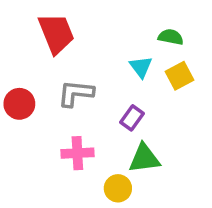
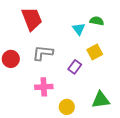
cyan triangle: (141, 67) -> (79, 29), moved
yellow square: (180, 76) -> (95, 52), moved
green triangle: (144, 158) -> (101, 100), moved

